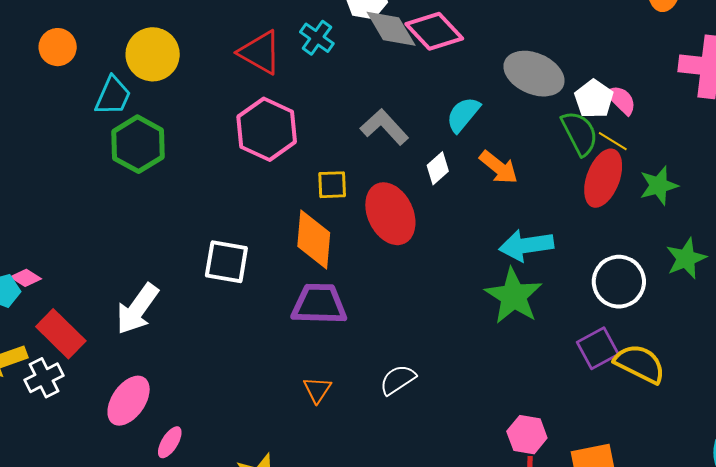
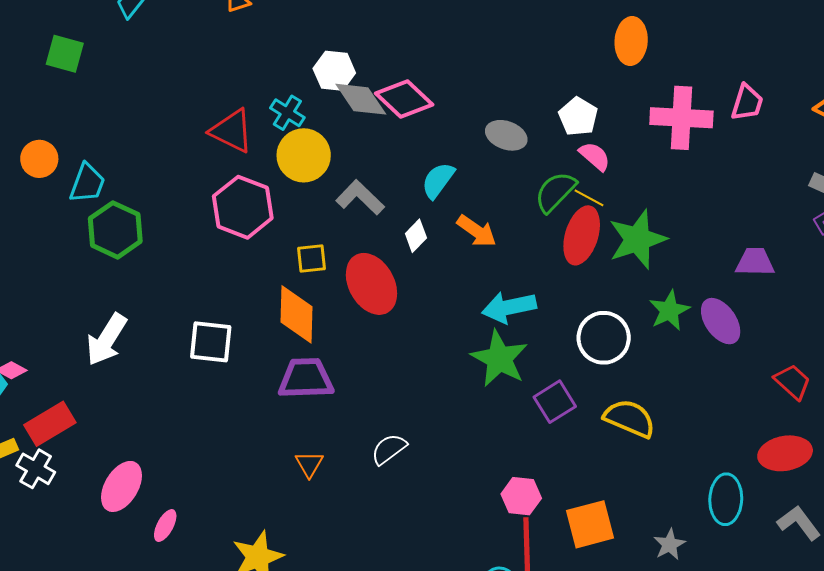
orange circle: (58, 47) -> (39, 159), moved
yellow circle: (153, 54) -> (304, 155), moved
gray ellipse: (534, 74) -> (506, 135), size x0.7
white pentagon: (594, 99) -> (578, 117), moved
green semicircle: (580, 133) -> (555, 192), turned -105
green star: (659, 186) -> (638, 239), size x1.5
white arrow: (137, 309) -> (106, 340), moved
red rectangle: (61, 334) -> (50, 424), turned -72
purple square: (598, 348) -> (555, 402), moved
white cross: (44, 378) -> (36, 469), turned -30

